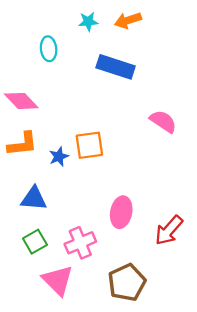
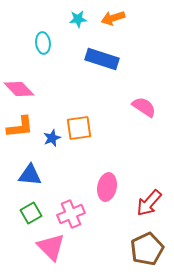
brown pentagon: (127, 283) -> (147, 249), moved

